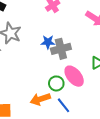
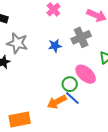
gray cross: (61, 49) -> (81, 37), moved
blue line: (64, 105) -> (72, 98), moved

